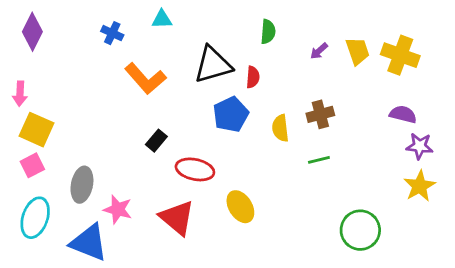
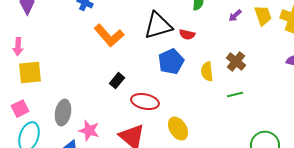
red semicircle: (253, 77) -> (187, 35), turned 98
brown cross: (320, 114) -> (236, 62), turned -36
yellow square: (36, 130) -> (30, 73), turned -30
pink square: (32, 165) -> (20, 109), moved

